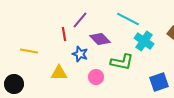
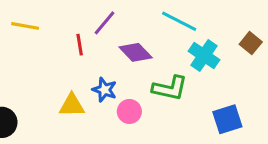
yellow line: (29, 51) -> (25, 26), moved
blue star: (80, 54) -> (104, 90), moved

